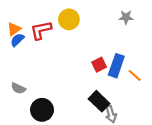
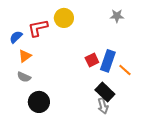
orange triangle: (14, 29) -> (25, 56), moved
gray semicircle: (18, 88) -> (24, 77), moved
black rectangle: (99, 101) -> (105, 92), moved

